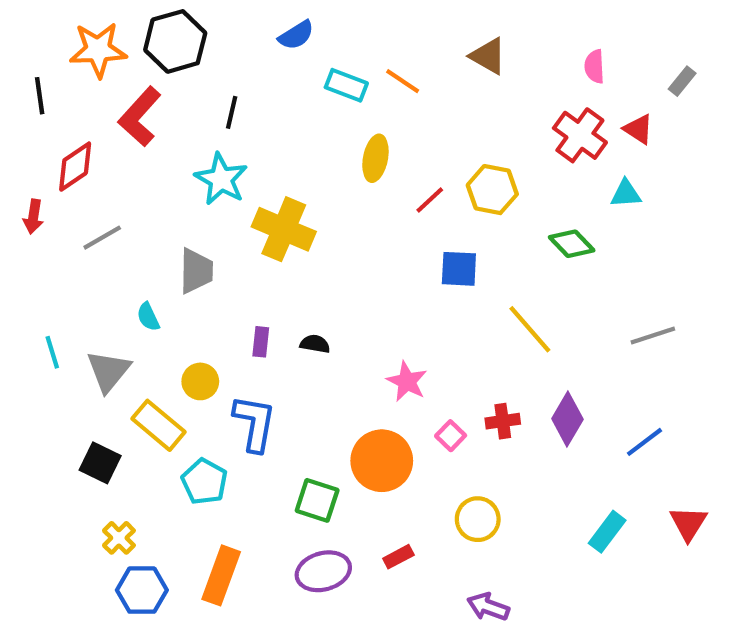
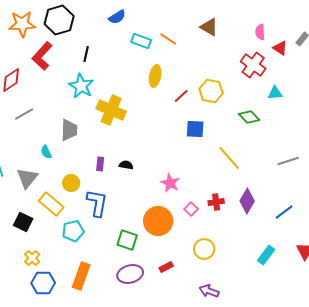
red triangle: (638, 129) -> (280, 48), moved
cyan pentagon: (204, 482) -> (73, 231), turned 30

